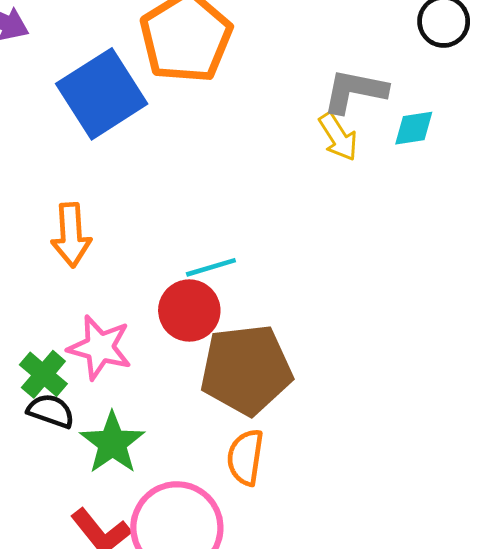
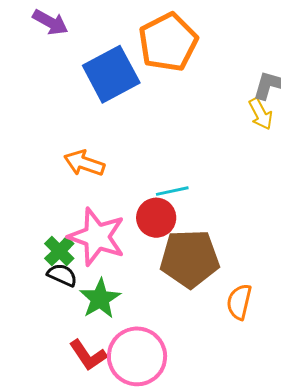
orange arrow: (71, 235) -> (84, 163), turned 108
pink star: (100, 347) -> (97, 237), size x1.4
orange semicircle: (245, 457) -> (239, 302), moved

